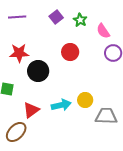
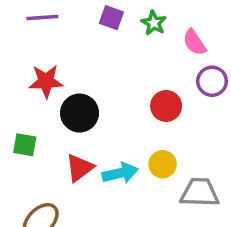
purple square: (56, 17) -> (111, 18), turned -32
red circle: (70, 52) -> (166, 106), moved
red triangle: (31, 110) -> (80, 168), moved

